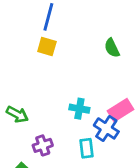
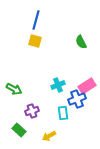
cyan cross: (79, 109) -> (58, 85), turned -32
blue cross: (106, 128) -> (77, 99), turned 36

